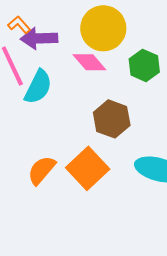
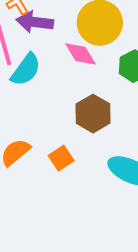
orange square: (88, 168) -> (61, 158), size x0.6

